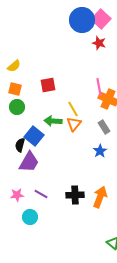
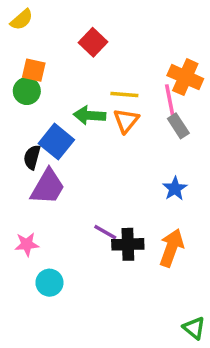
red square: (48, 85) -> (93, 42), moved, turned -35
pink line: (99, 87) -> (170, 100), moved
orange square: (15, 89) -> (34, 70), moved
yellow line: (73, 109) -> (124, 95), turned -56
blue star: (100, 151) -> (175, 189), moved
purple line: (41, 194) -> (105, 232), moved

